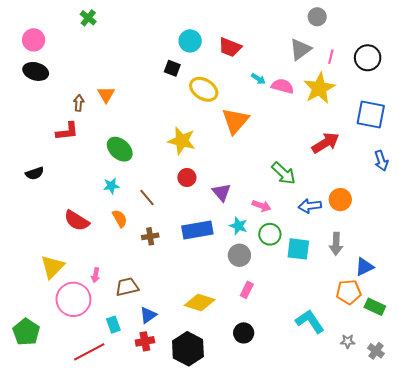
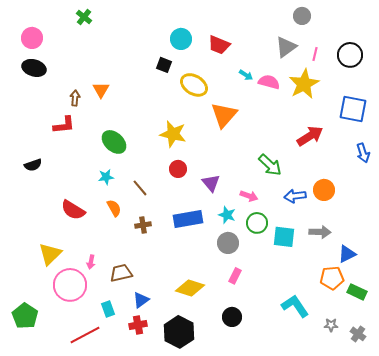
gray arrow: (336, 244) -> (320, 232), turned -90

